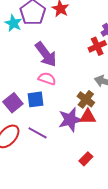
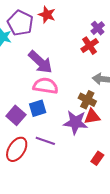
pink semicircle: (47, 79) -> (46, 86), size x1.4
purple star: (70, 120) -> (75, 122), turned 30

